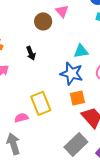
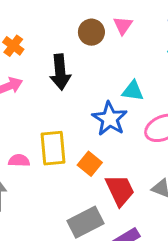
black arrow: (31, 53) -> (60, 72), size x1.6
orange square: (77, 98) -> (90, 164), moved, turned 35

